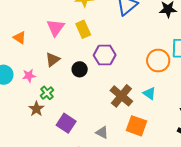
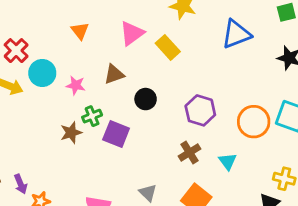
yellow rectangle: (83, 29) -> (168, 47), turned -36
purple hexagon: (105, 55) -> (200, 110), moved
brown cross: (121, 96) -> (189, 153), size x0.7
purple square: (66, 123) -> (116, 134), moved, turned -30

